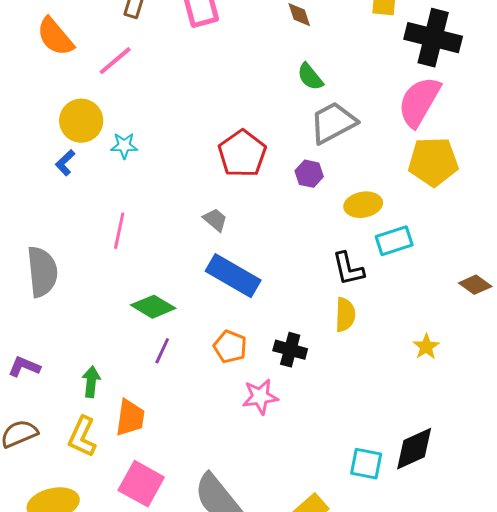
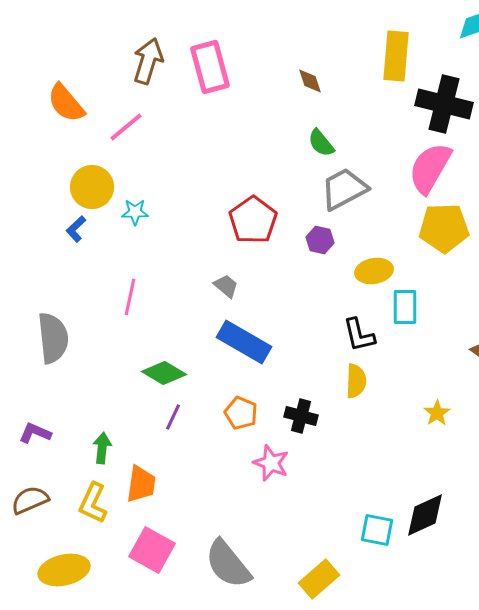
cyan rectangle: (394, 241) -> (405, 307), turned -72
pink star: (260, 397) -> (271, 463), turned 30

